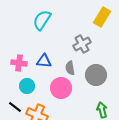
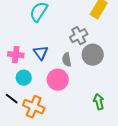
blue triangle: (44, 61) -> (41, 53), turned 49
gray circle: (96, 75) -> (93, 55), moved

